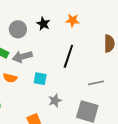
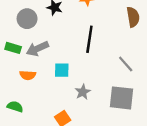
gray line: (96, 83) -> (126, 64), turned 70

